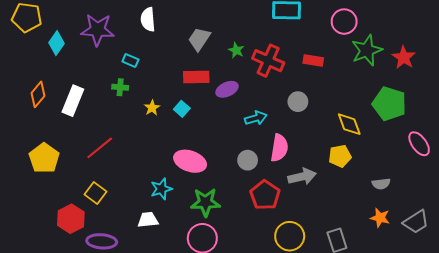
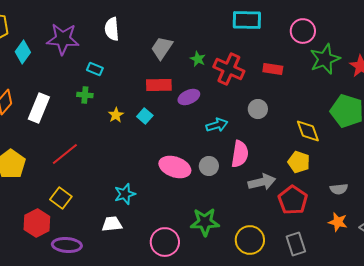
yellow pentagon: (340, 156) -> (299, 162), turned 30
pink ellipse: (190, 161) -> (175, 167), moved
red pentagon: (265, 195) -> (293, 200), moved
green star: (205, 202) -> (205, 222), moved

